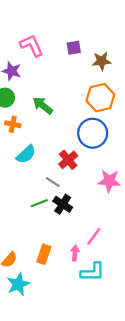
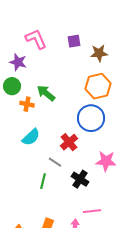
orange cross: (13, 124) -> (27, 104), moved
green line: (39, 203) -> (43, 181), turned -56
black cross: (63, 204) -> (80, 179), moved
pink line: (94, 236) -> (92, 211), turned 48

